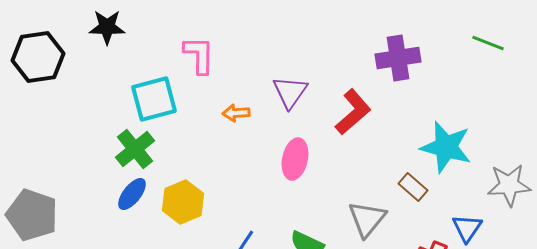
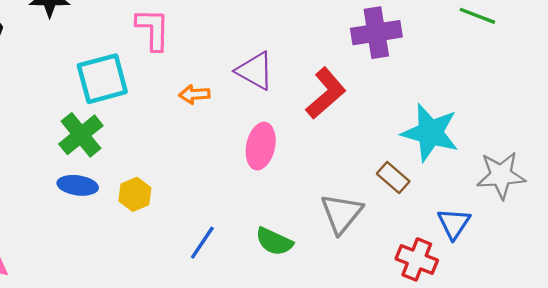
purple triangle: (290, 92) -> (255, 71), turned -36
blue ellipse: (132, 194) -> (78, 185), turned 60
yellow hexagon: (183, 202) -> (135, 194), size x0.7

